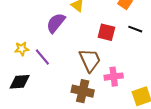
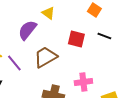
brown trapezoid: (90, 60) -> (45, 57), moved, turned -95

